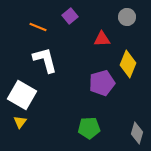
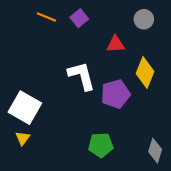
orange line: (38, 27) -> (46, 17), moved
white L-shape: (45, 60) -> (82, 76), moved

